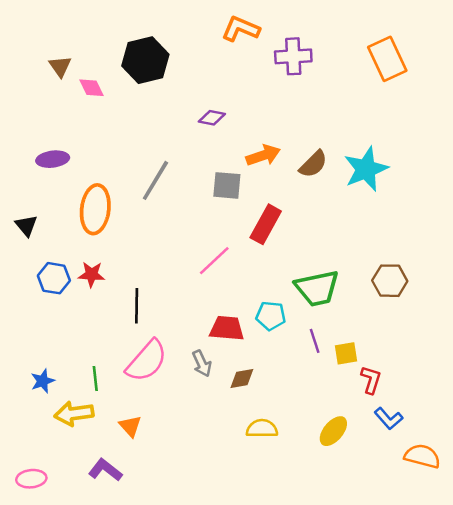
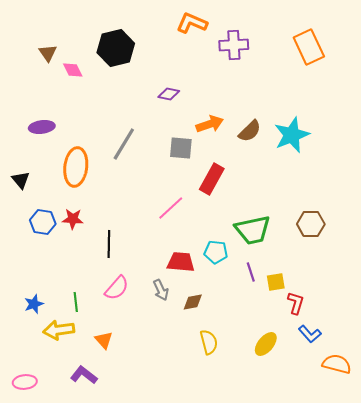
pink semicircle: (147, 361) -> (117, 288), size x0.7
yellow semicircle: (262, 429) -> (209, 342), turned 75

